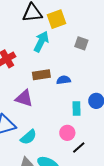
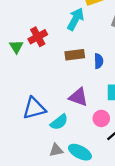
blue semicircle: (64, 80) -> (99, 61), turned 96
purple triangle: (24, 98) -> (78, 97), moved

